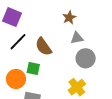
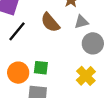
brown semicircle: (43, 47) -> (50, 22), moved
green square: (33, 69) -> (41, 68), moved

